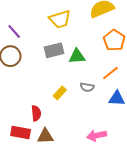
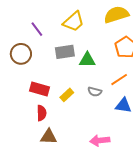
yellow trapezoid: (60, 19) -> (74, 22), turned -30
purple line: (14, 31) -> (37, 29), moved
red rectangle: (21, 132) -> (40, 89), moved

